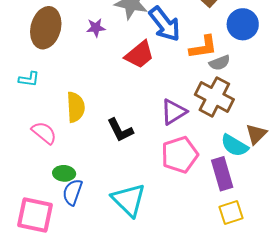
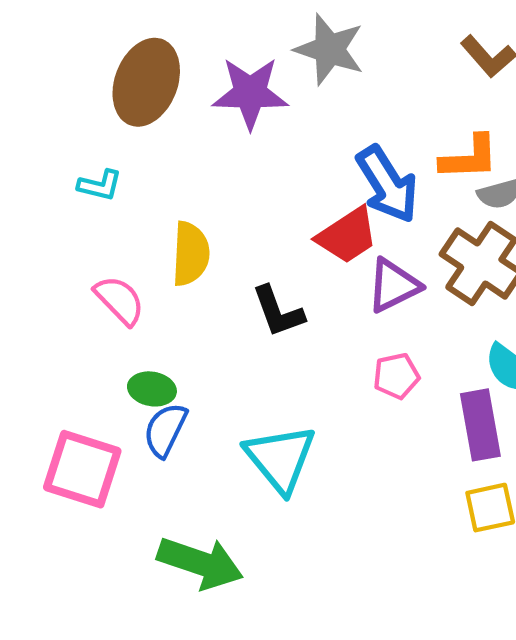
blue arrow: (165, 24) -> (387, 184), moved
purple star: (96, 28) -> (250, 93), size x1.8
red trapezoid: (139, 55) -> (347, 235), moved
pink pentagon: (180, 155) -> (396, 376), size x0.6

